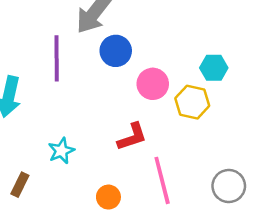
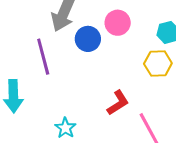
pink circle: (153, 84) -> (118, 23), moved

